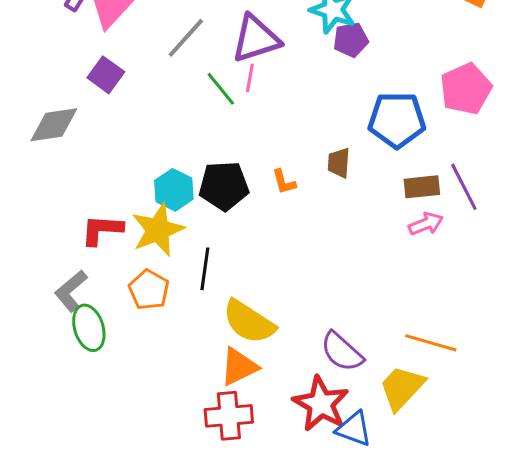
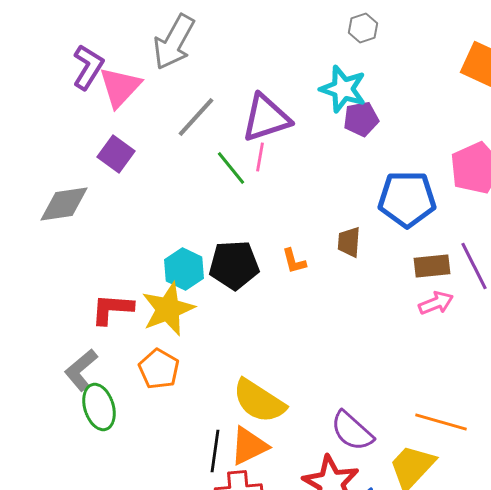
black line: (205, 269) -> (215, 451), moved

